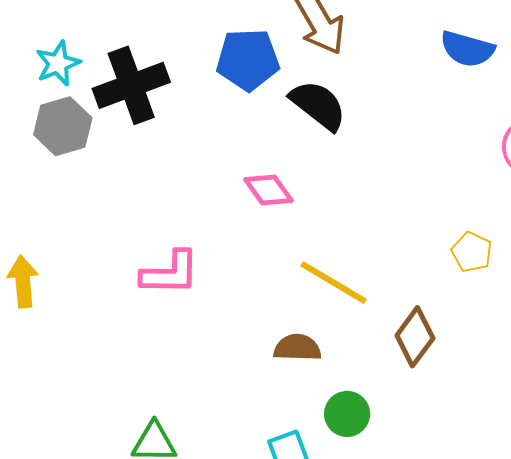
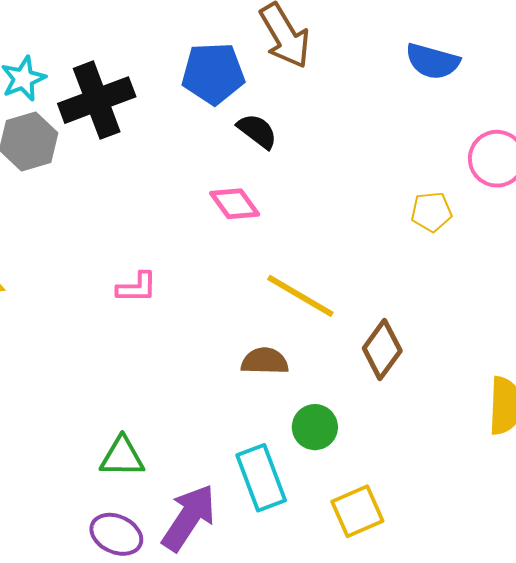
black semicircle: (318, 105) -> (257, 131), moved, size x0.7
yellow pentagon: (472, 252) -> (431, 212), moved, turned -30
pink L-shape: (170, 273) -> (137, 287), size x0.7

